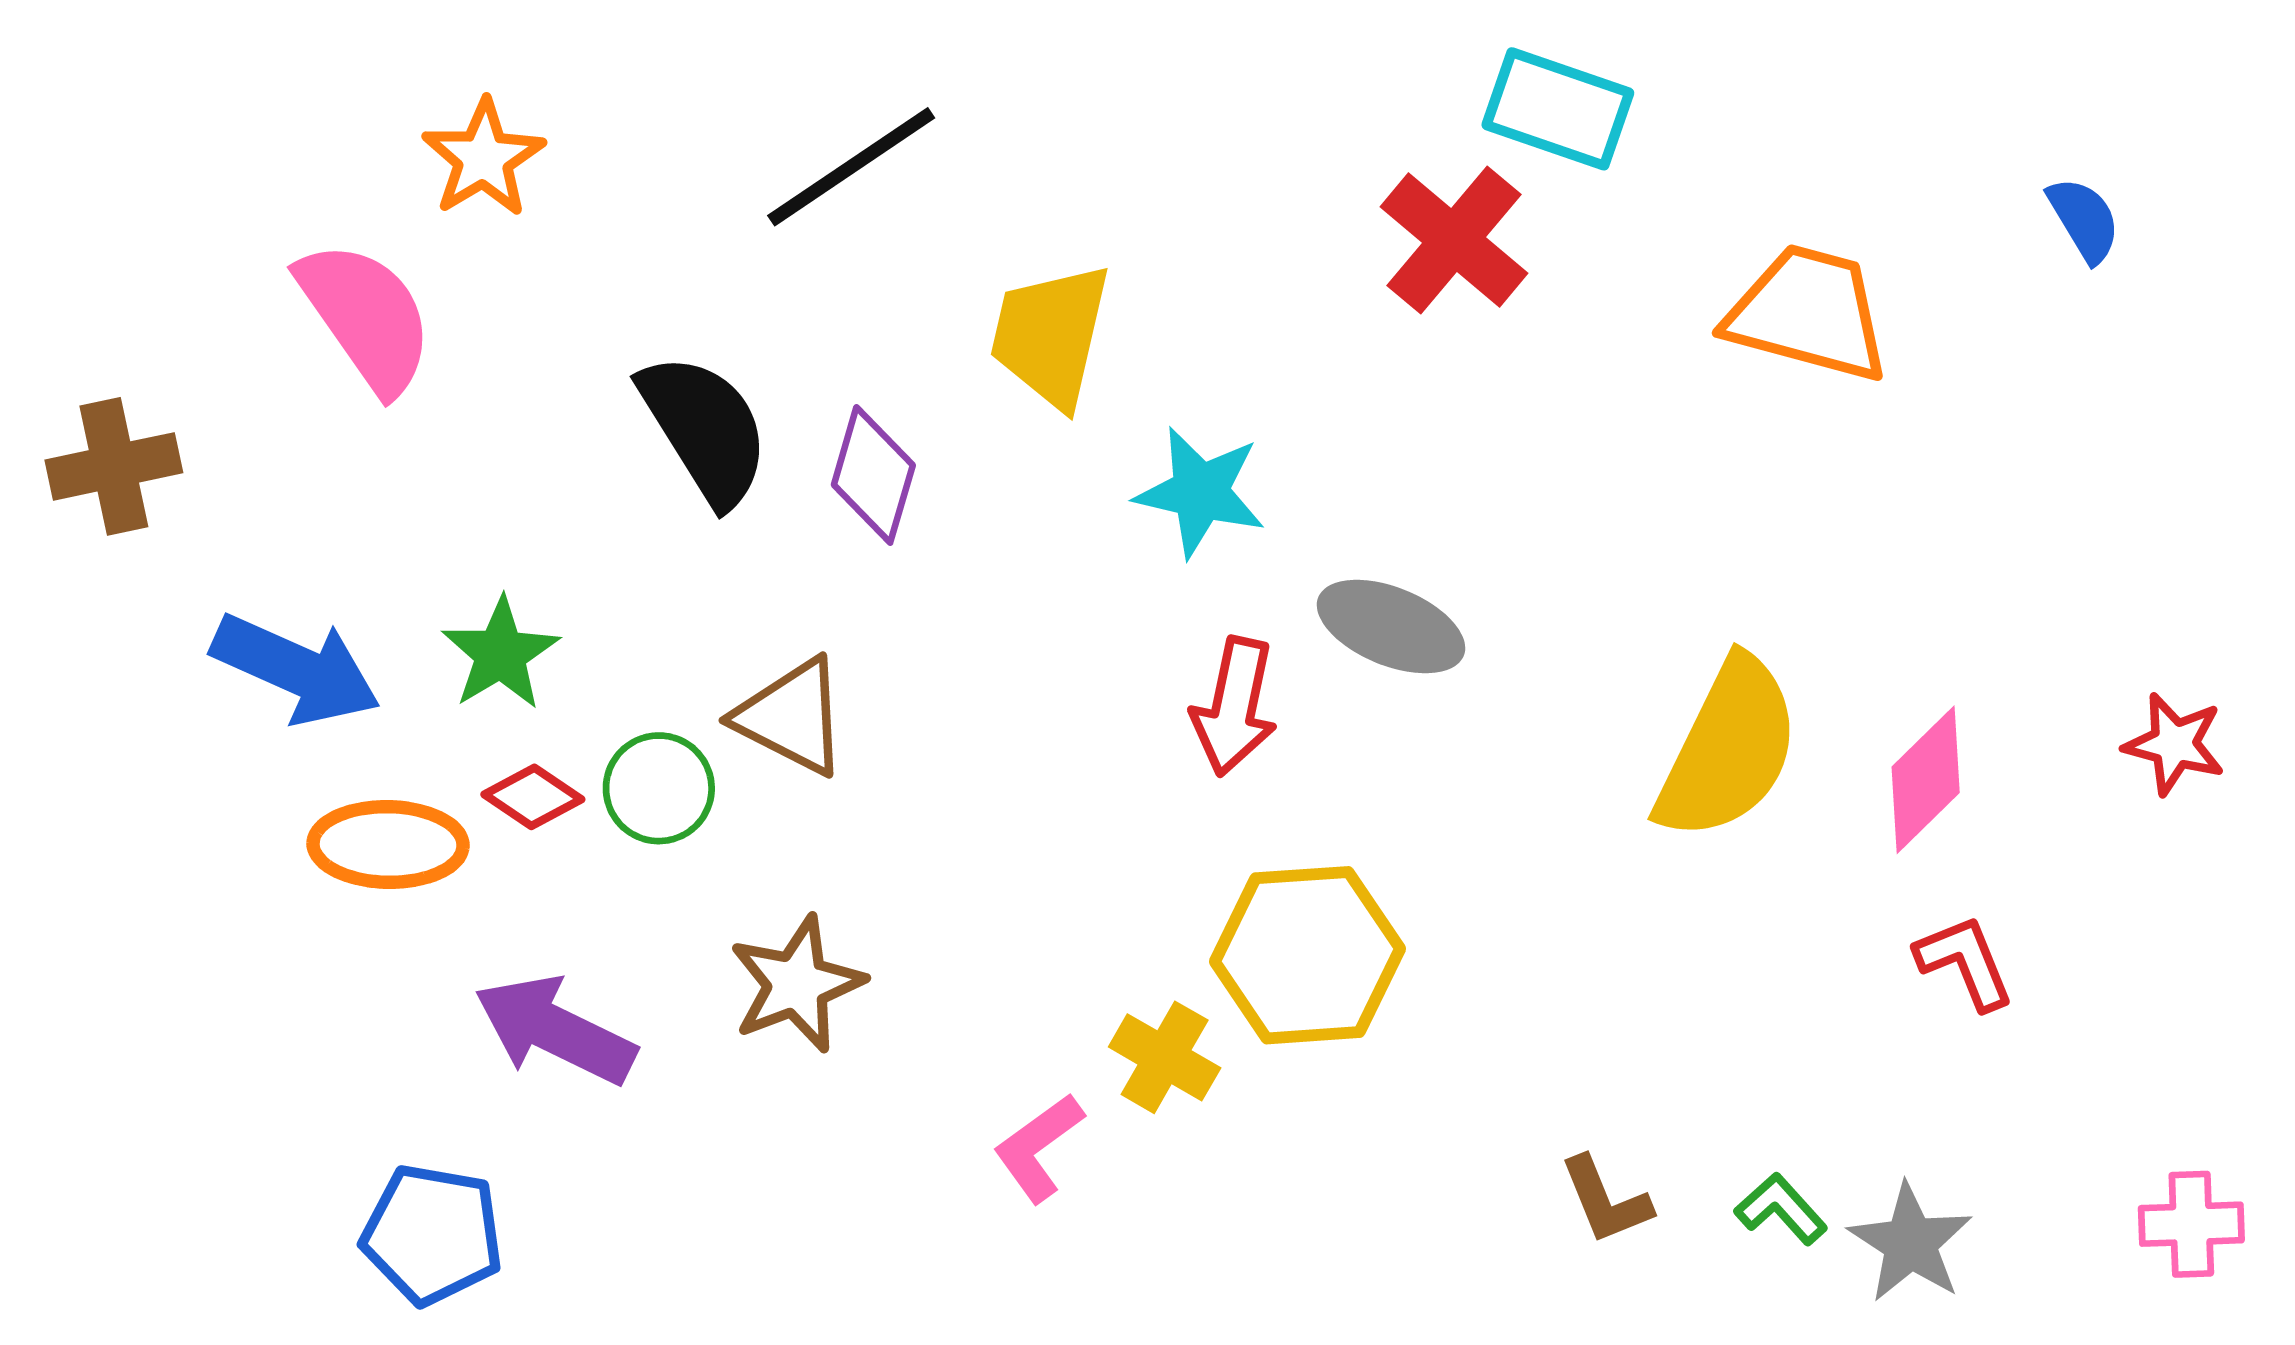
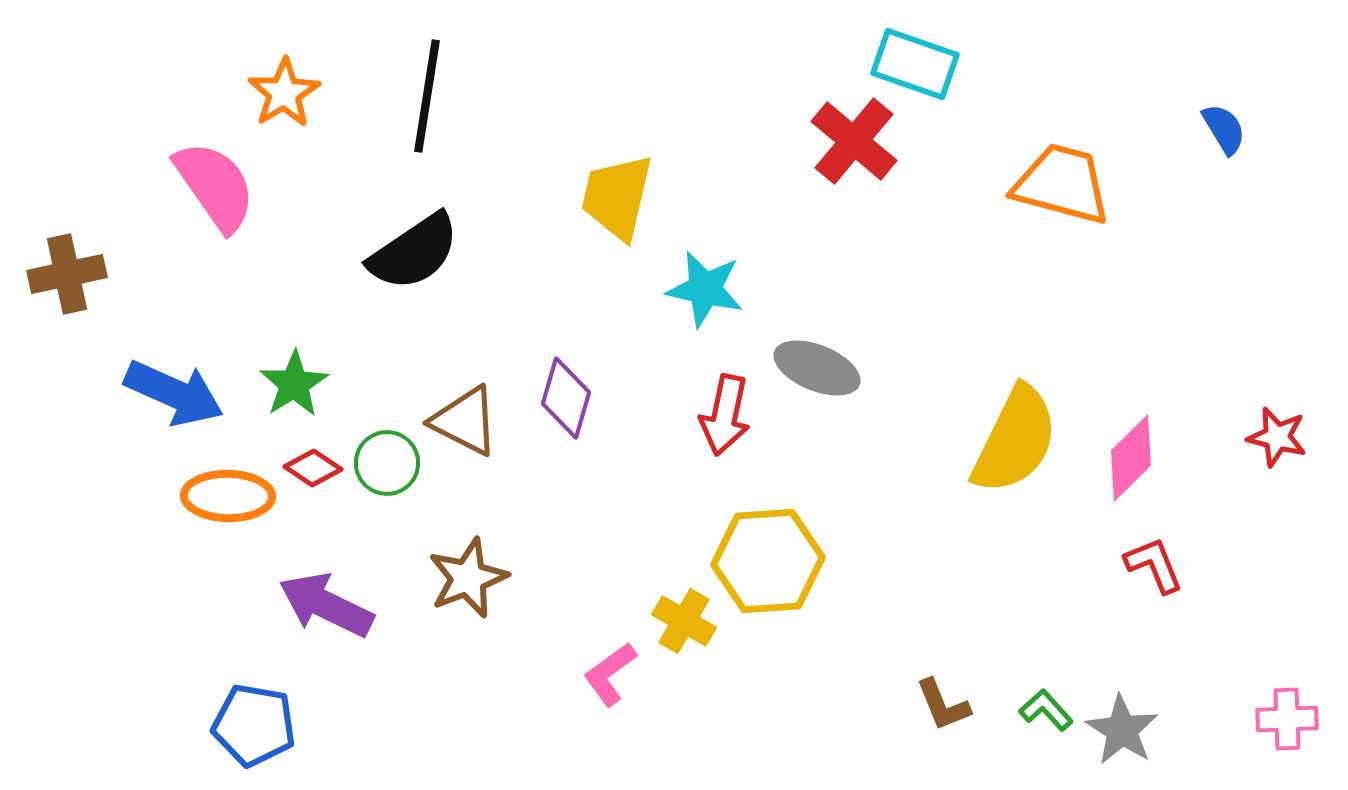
black line: (851, 167) -> (427, 96), moved, turned -47
black semicircle: (705, 429) -> (414, 252), turned 88
purple diamond: (873, 475) -> (566, 398), moved

